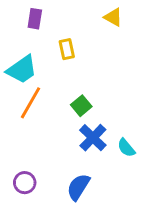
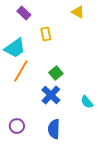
purple rectangle: (35, 19) -> (24, 13), turned -56
blue cross: (93, 138) -> (51, 95), moved
blue semicircle: (78, 187) -> (54, 129), turned -30

